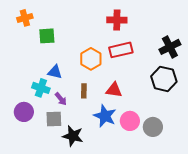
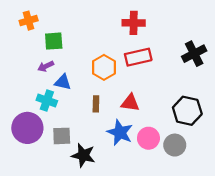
black hexagon: (164, 79) -> (187, 111), moved
purple arrow: (61, 99) -> (46, 66), moved, turned 104
purple circle: (24, 112) -> (27, 128), size x1.4

